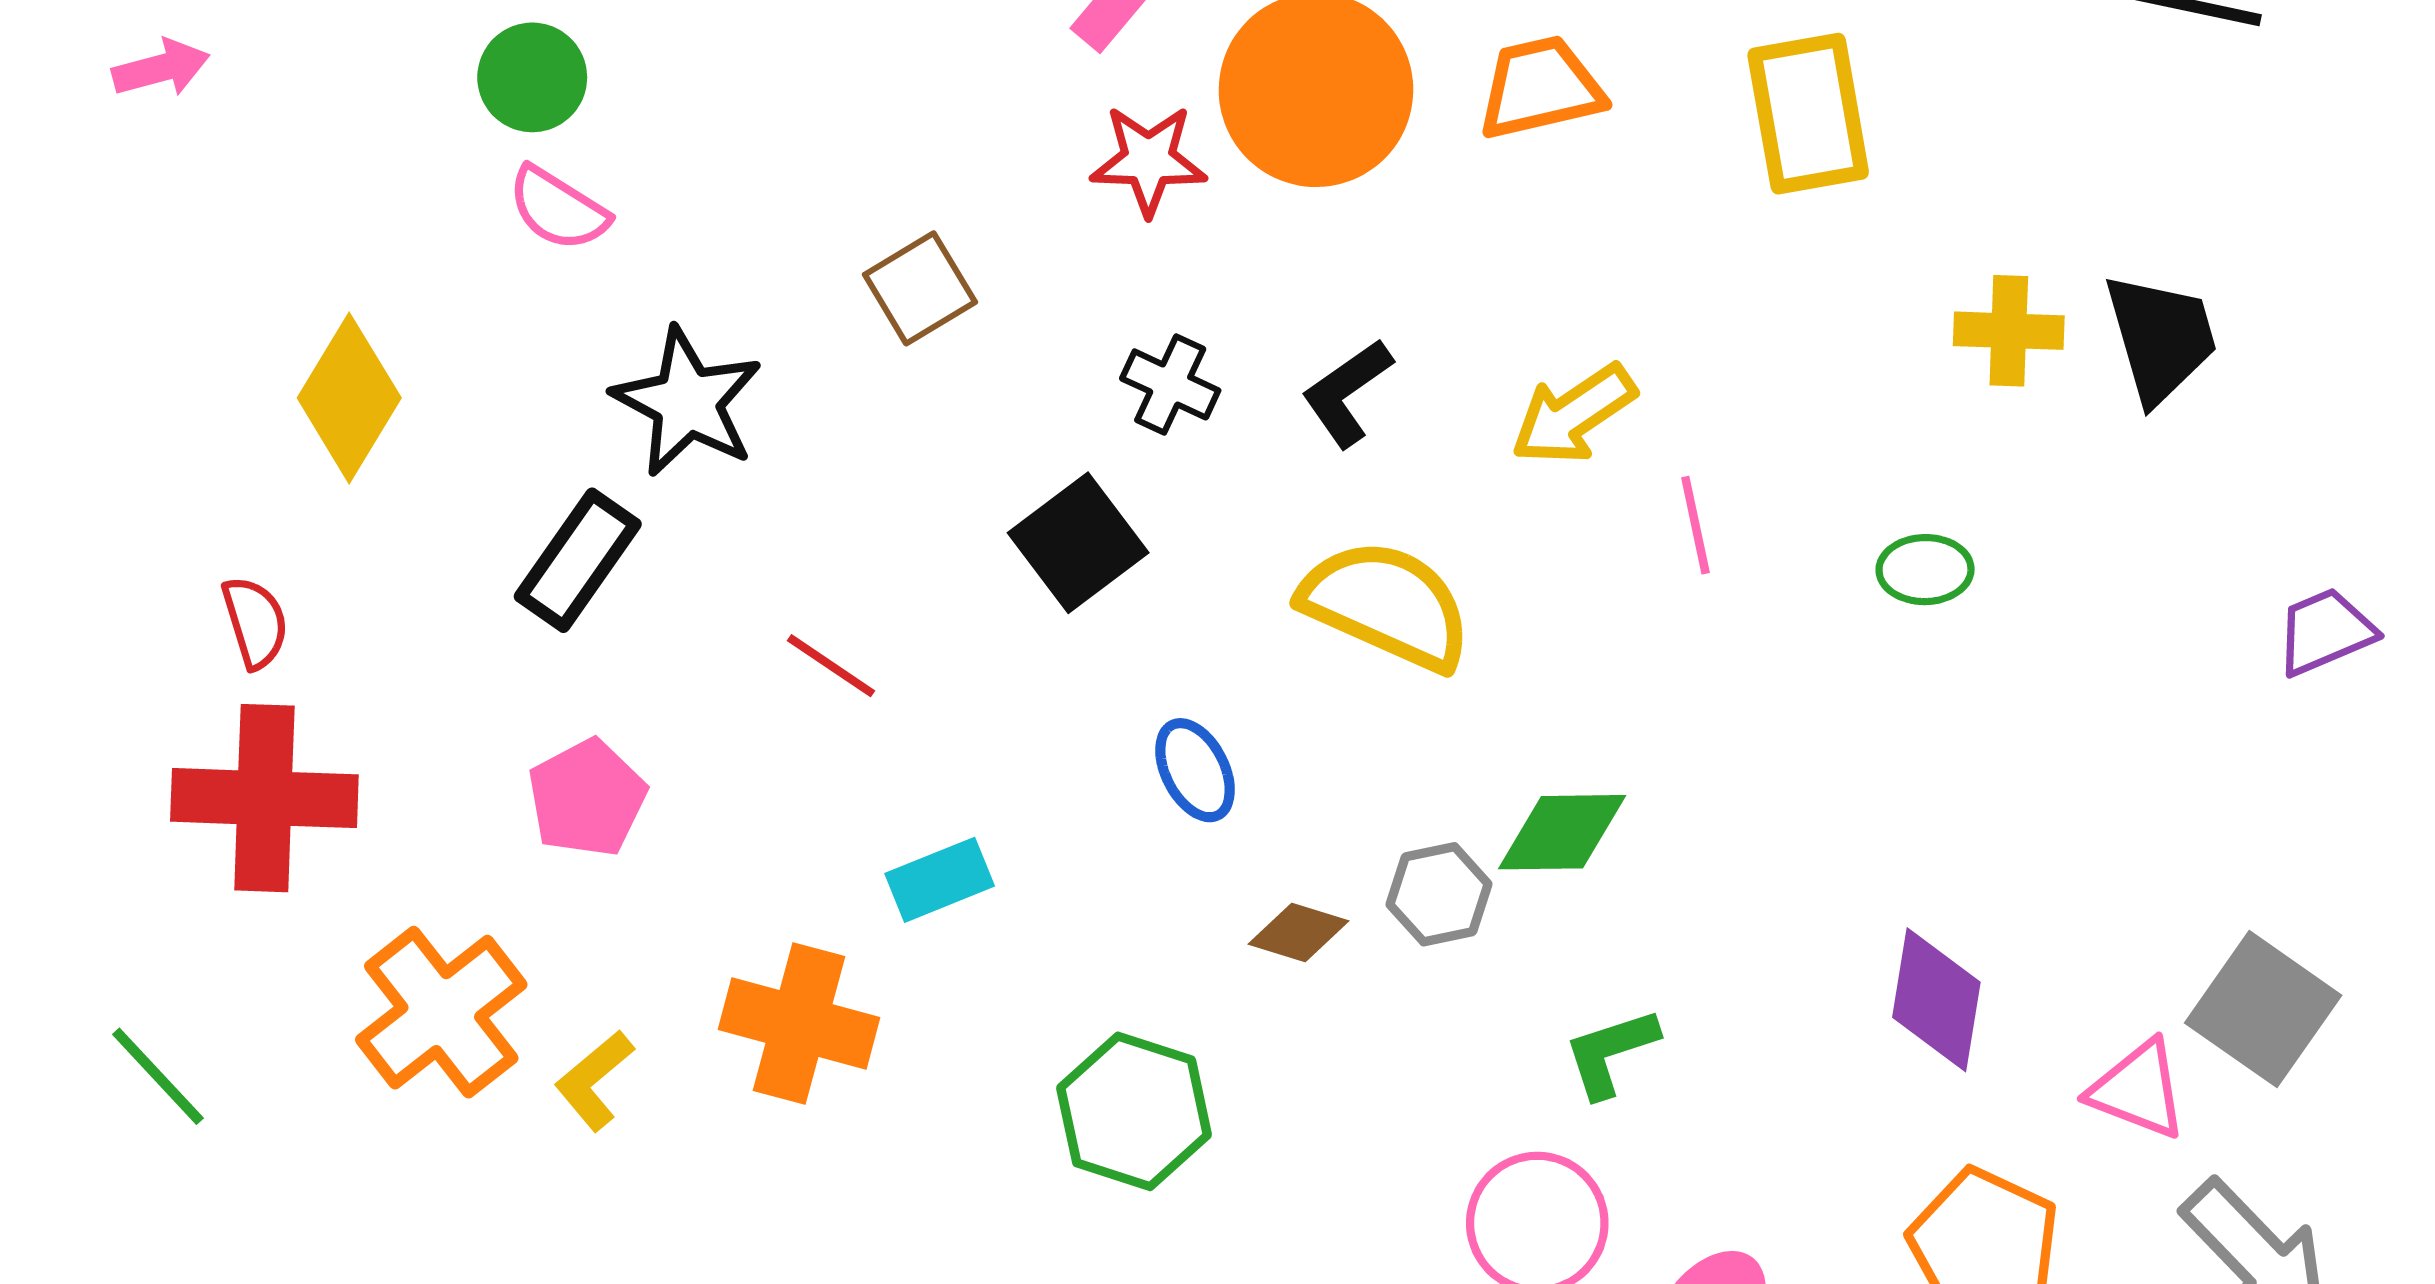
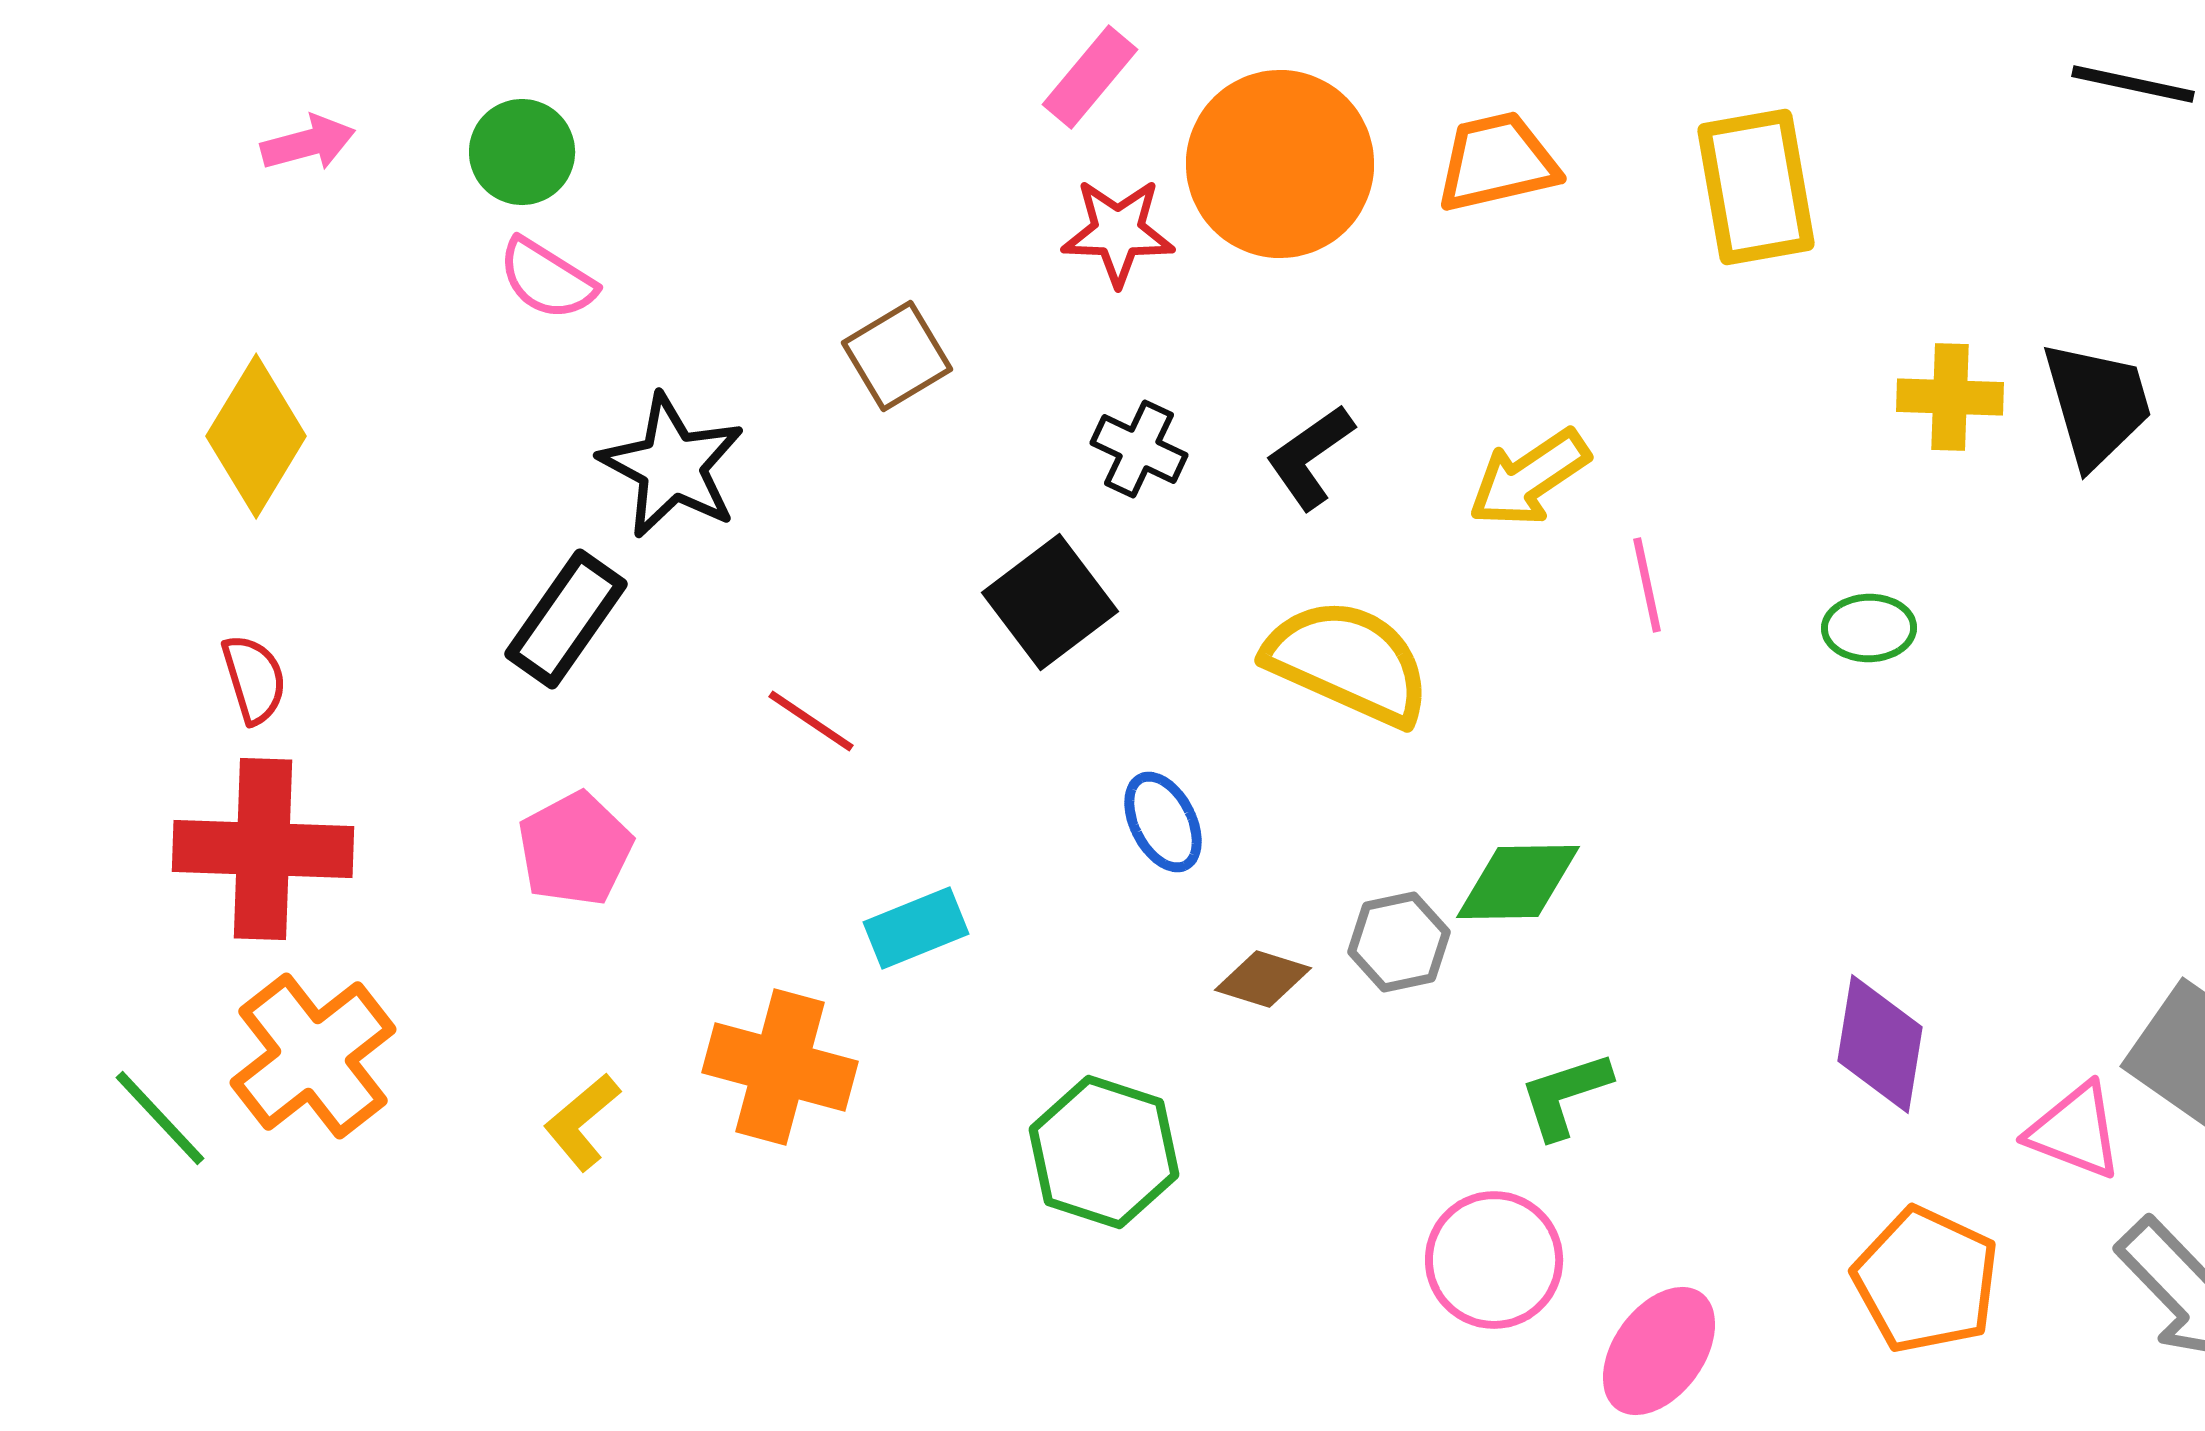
pink arrow: (161, 68) -> (308, 143), moved
yellow diamond: (349, 398) -> (256, 436), moved
orange cross: (441, 1012) -> (313, 1056), moved

